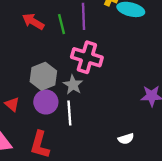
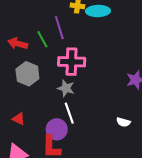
gray hexagon: (43, 76) -> (27, 74), moved
purple circle: (46, 102) -> (57, 129), moved
white semicircle: (126, 139) -> (123, 122), turned 48

